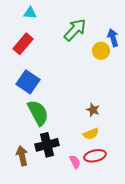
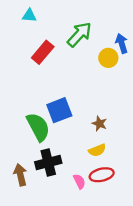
red rectangle: (23, 44) -> (43, 52), moved
blue square: (28, 82) -> (59, 110), moved, turned 35

